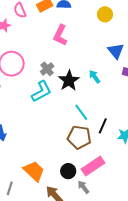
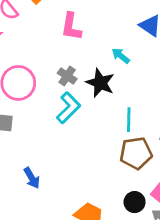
cyan arrow: (95, 77) -> (121, 56), moved
cyan line: (81, 112) -> (129, 120), turned 54

